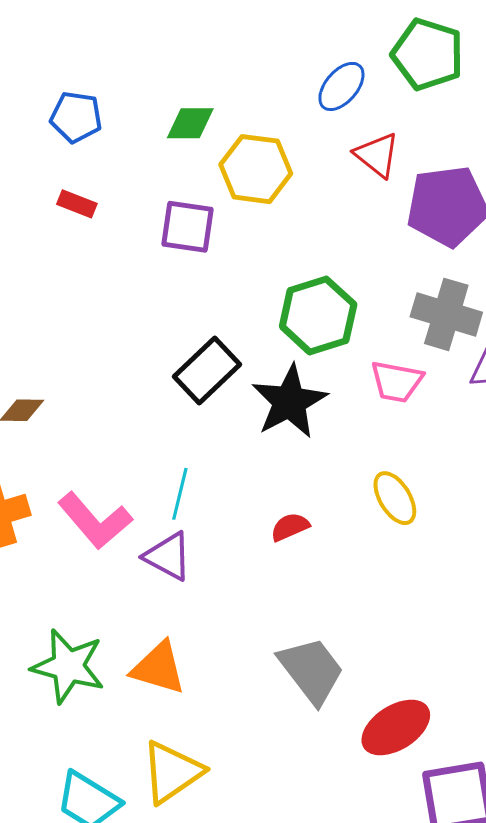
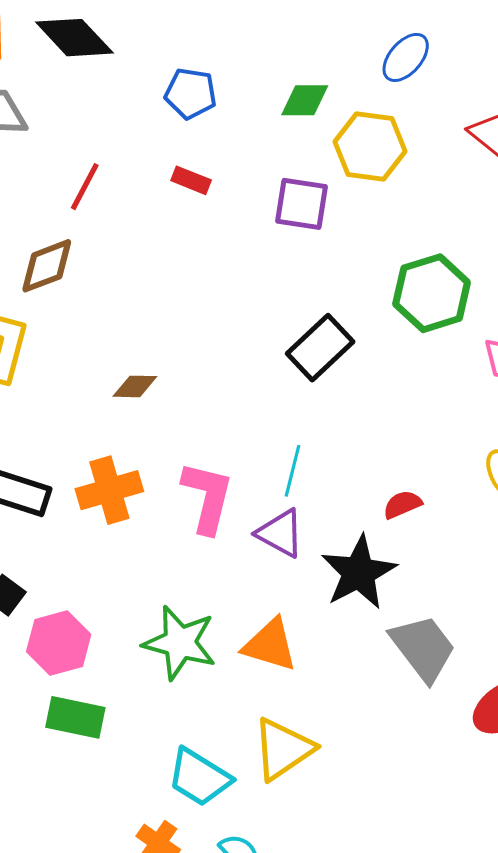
blue ellipse: (341, 86) -> (406, 57), moved
black star: (289, 402) -> (359, 572), moved
pink L-shape: (95, 521) -> (207, 497), turned -126

